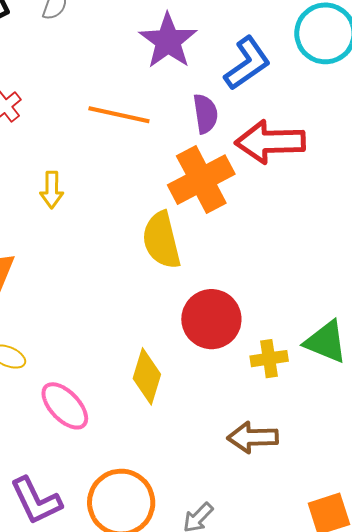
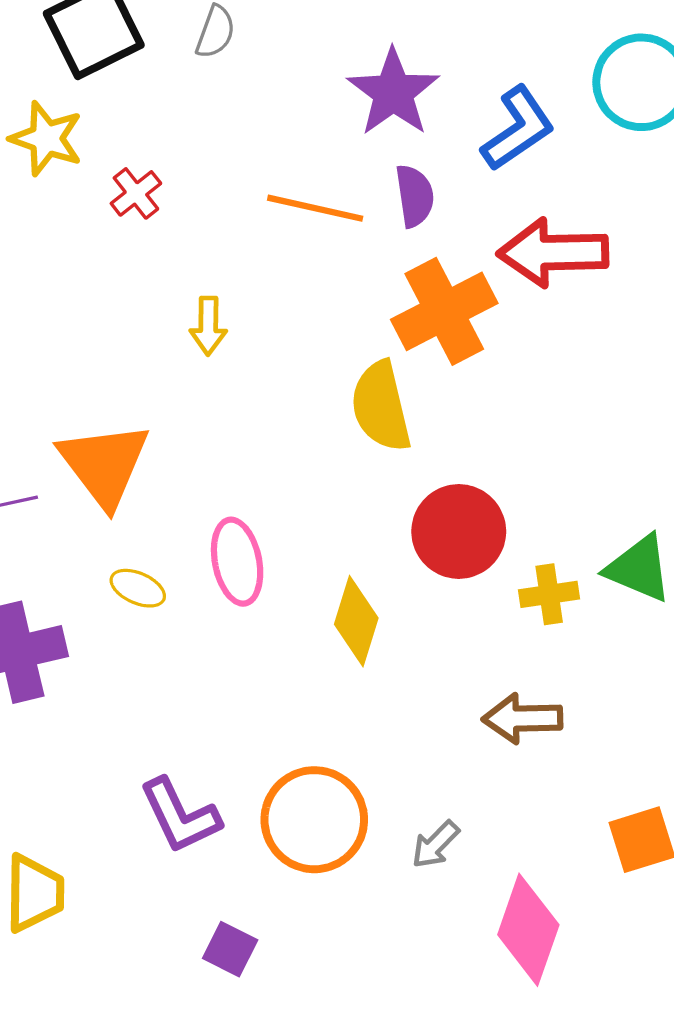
purple semicircle: (205, 114) -> (415, 196), moved
pink ellipse: (65, 406) -> (237, 562), moved, turned 32

